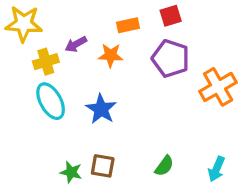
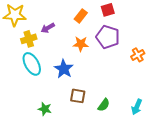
orange rectangle: (128, 25) -> (81, 16), turned -40
orange star: (111, 55) -> (81, 44), moved
orange cross: (218, 87) -> (138, 55), size x0.6
brown square: (103, 166) -> (78, 96), moved

